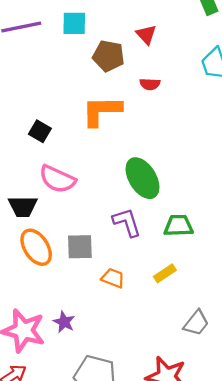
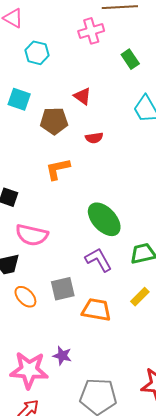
cyan square: (74, 23) -> (19, 99), turned 30
orange L-shape: (102, 111) -> (58, 169), size x0.7
orange ellipse: (36, 247) -> (25, 297), size x0.7
orange trapezoid: (113, 278) -> (96, 310), size x1.4

